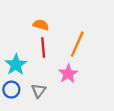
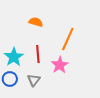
red line: (43, 48) -> (38, 54), moved

